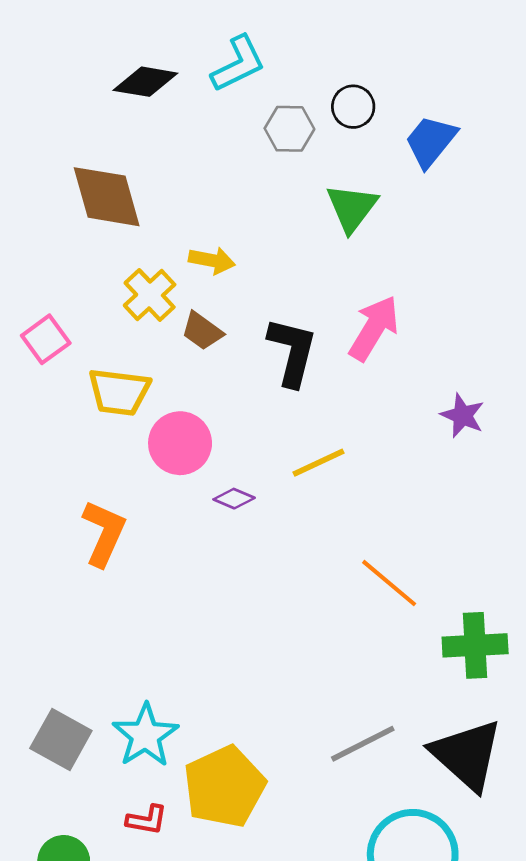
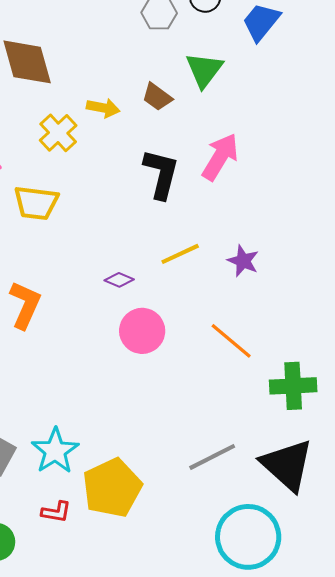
brown trapezoid: (202, 331) -> (157, 97), moved
purple star: (463, 415) -> (243, 261), moved
pink circle: (180, 443) -> (142, 331), moved

